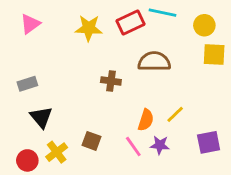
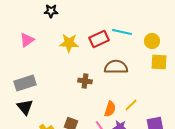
gray rectangle: (27, 84) -> (25, 83), size x1.5
black triangle: (41, 117) -> (25, 107), moved

